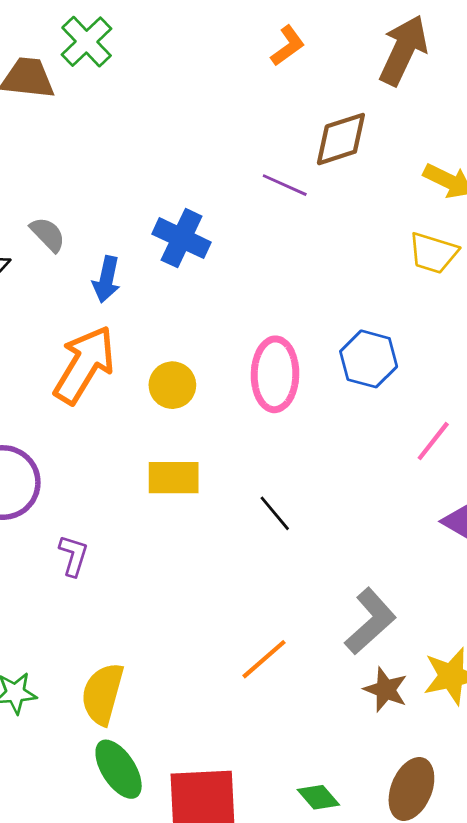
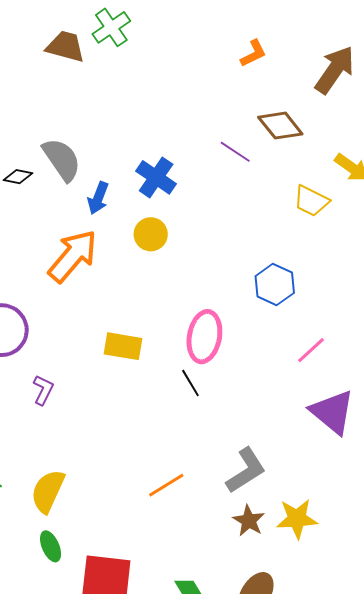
brown diamond: (341, 139) -> (280, 126), turned 60
gray semicircle: (48, 234) -> (62, 159), size x1.6
yellow trapezoid: (433, 253) -> (311, 201), moved
pink ellipse: (275, 374) -> (204, 337), moved
yellow circle: (172, 385) -> (151, 234), moved
green ellipse: (119, 769) -> (51, 546), size x0.7

